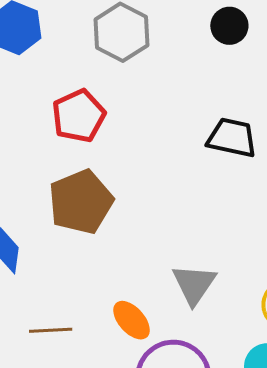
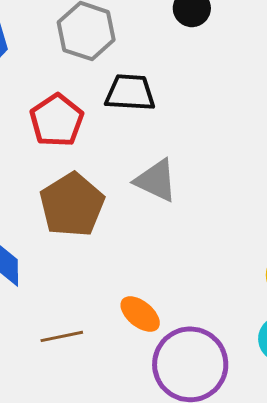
black trapezoid: (232, 138) -> (130, 93), moved
gray triangle: (194, 284) -> (156, 180), moved, turned -30

